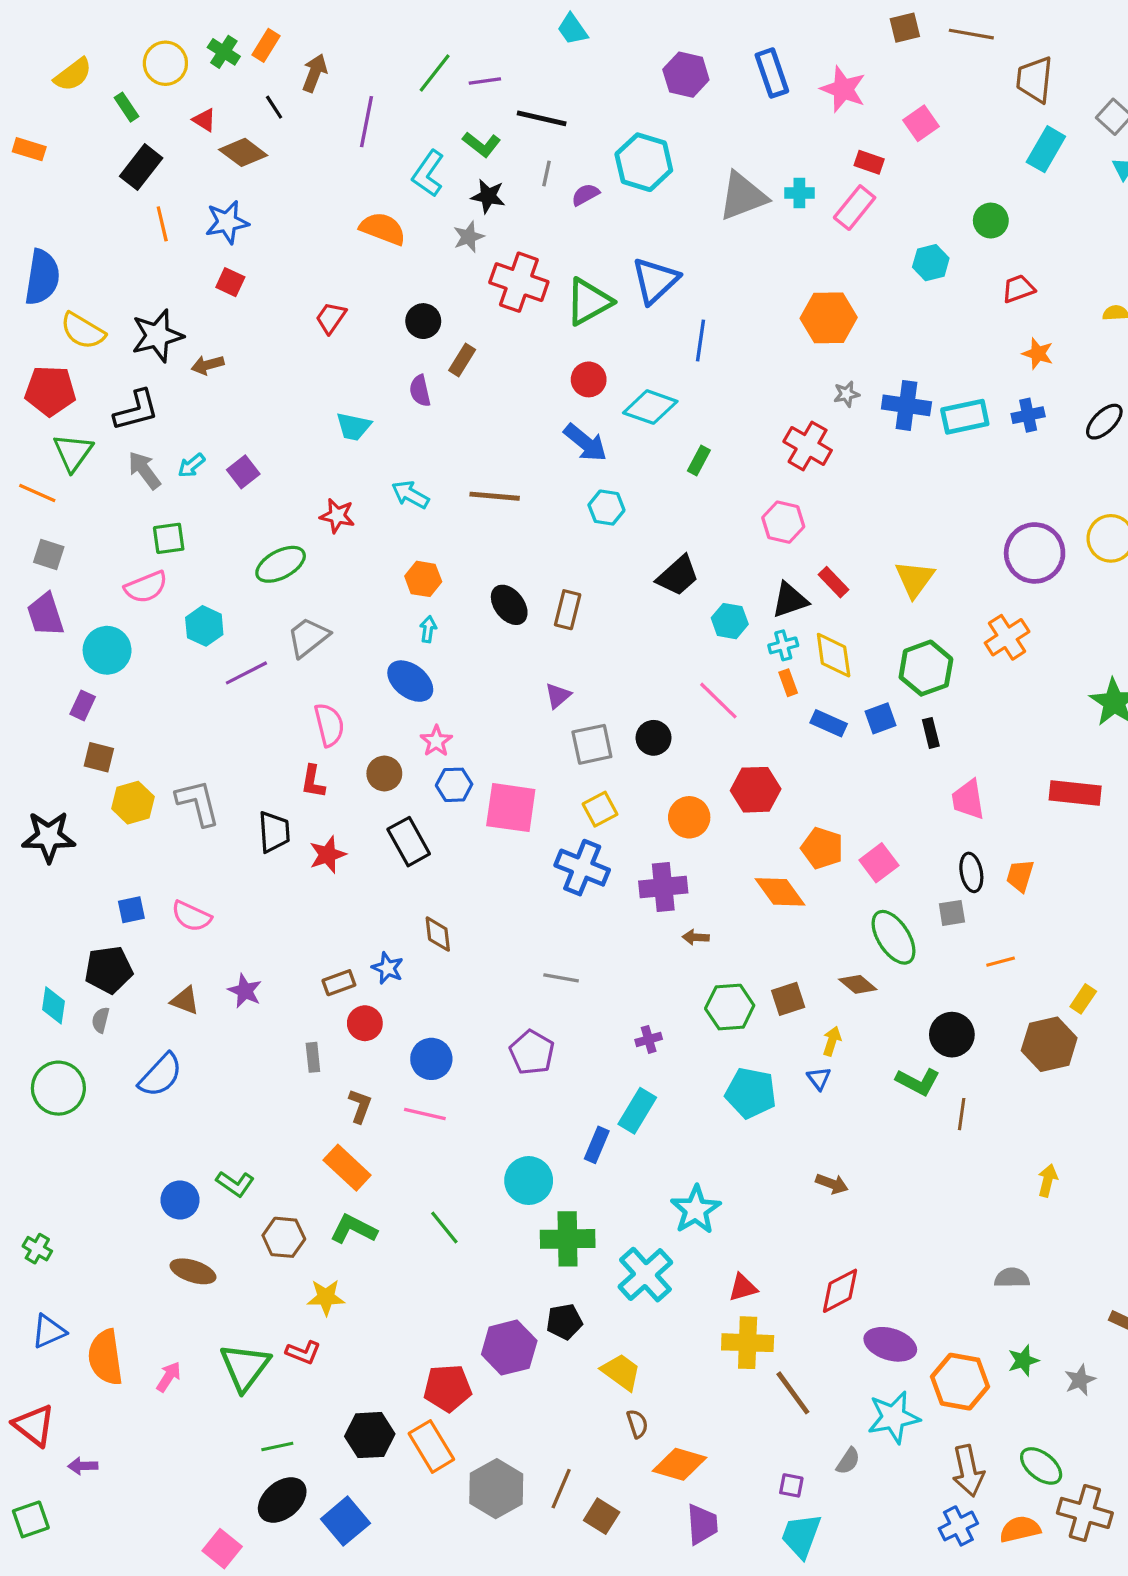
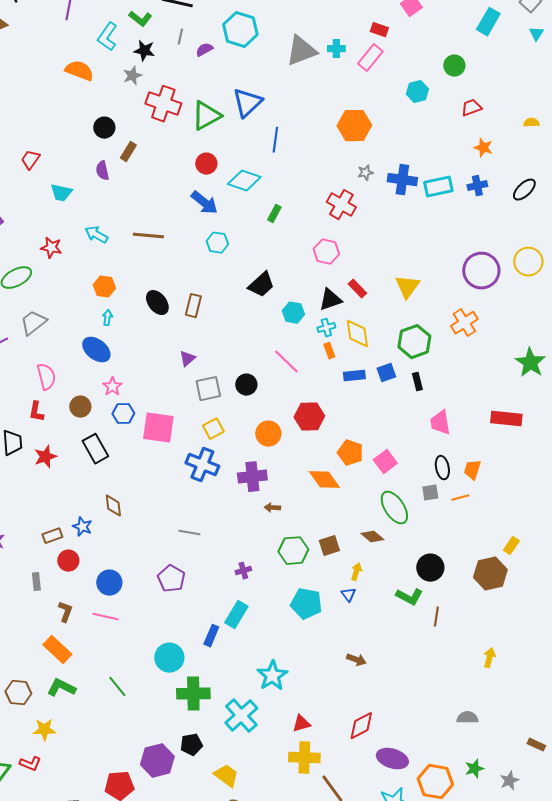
red trapezoid: (331, 318) -> (30, 160), moved
blue rectangle: (829, 723) -> (354, 376), turned -30
orange line: (1001, 962) -> (460, 498), moved

